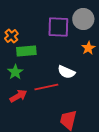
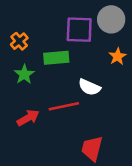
green rectangle: (26, 51) -> (56, 58), moved
green star: (15, 72) -> (24, 74), moved

